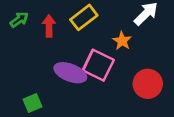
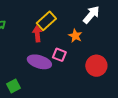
red arrow: (49, 26) -> (37, 34), moved
pink square: (98, 65) -> (59, 55), size x0.6

